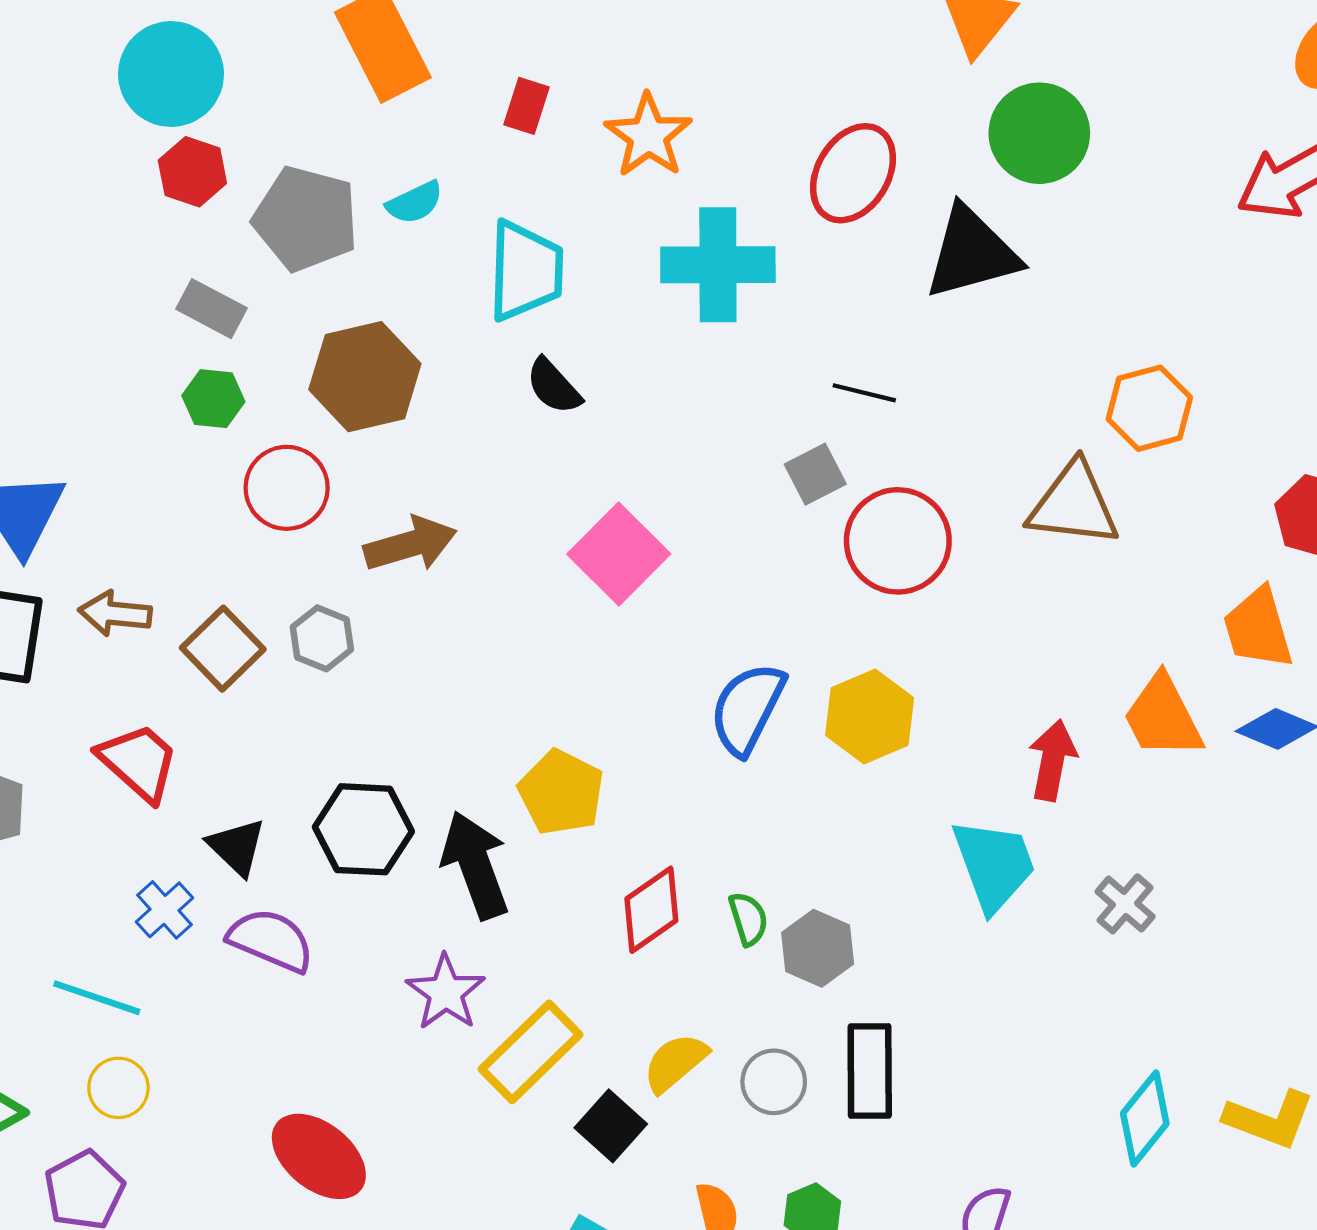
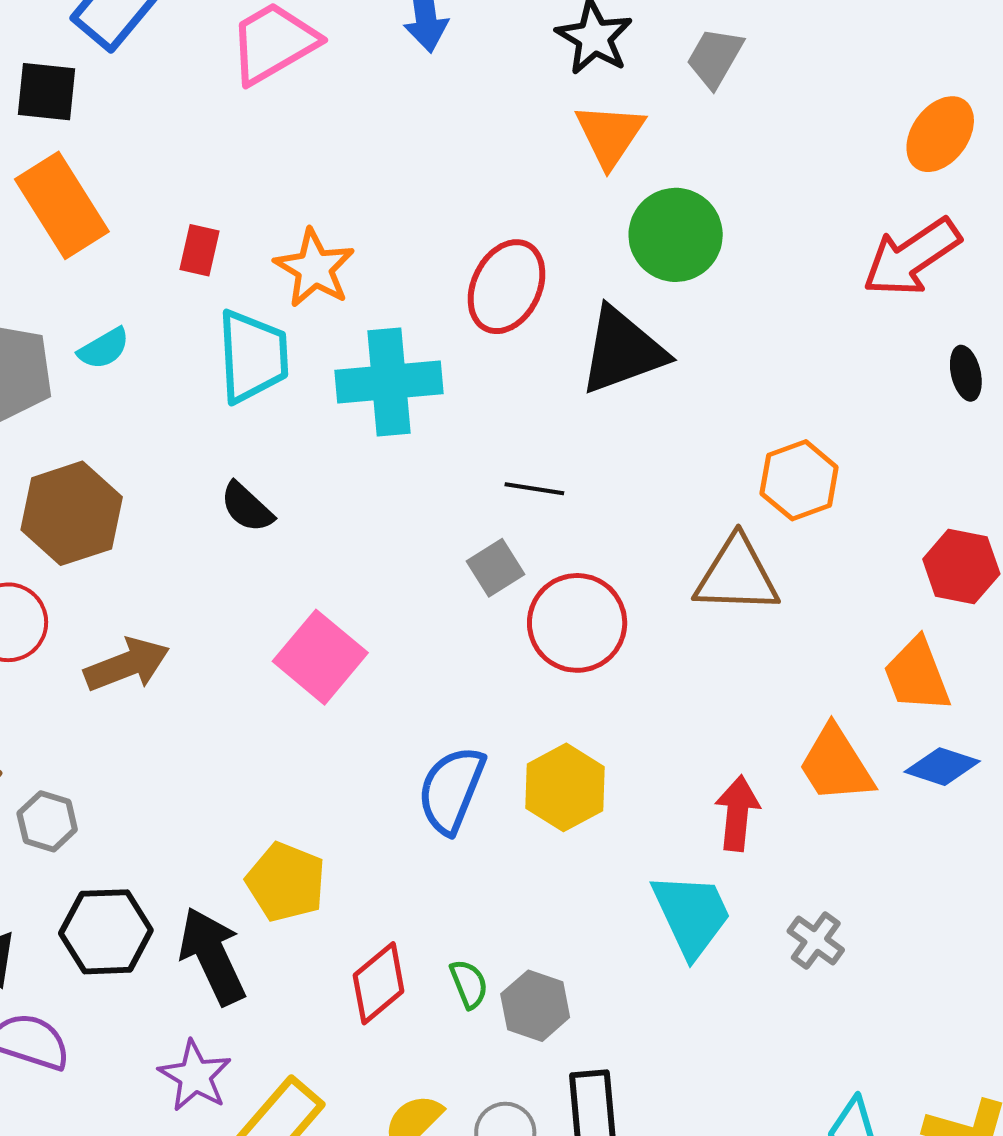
cyan trapezoid: (525, 271) -> (253, 356), moved
gray hexagon: (322, 638) -> (47, 821), moved

